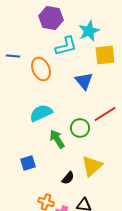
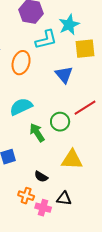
orange ellipse: (41, 69) -> (21, 63), turned 40
yellow triangle: (92, 166) -> (72, 160), turned 45
black semicircle: (68, 178) -> (41, 177), moved, turned 80

